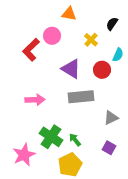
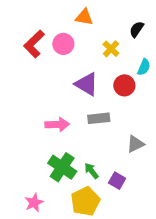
red L-shape: (31, 50) -> (34, 44), moved
gray rectangle: (81, 97) -> (99, 118), size x0.7
pink arrow: (35, 100) -> (57, 124), moved
purple square: (109, 148) -> (117, 181), moved
pink star: (24, 155) -> (34, 203), moved, size x0.7

